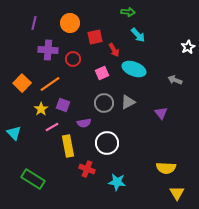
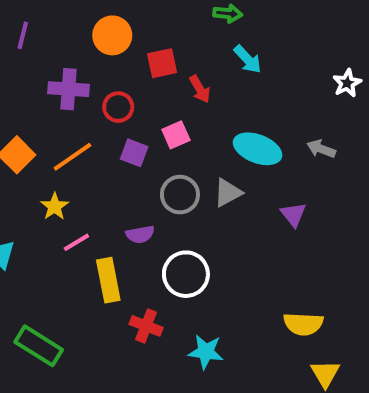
purple line: (34, 23) -> (23, 35), moved
cyan ellipse: (134, 69) -> (258, 149), moved
purple square: (63, 105) -> (134, 153), moved

